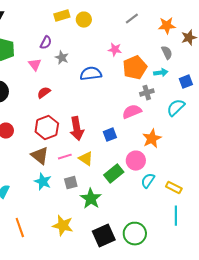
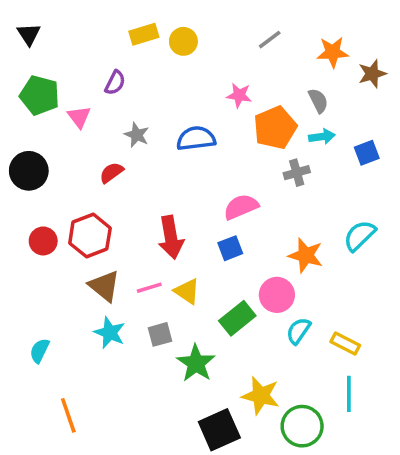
gray semicircle: (167, 53) -> (318, 101), moved
gray star: (62, 58) -> (137, 135), moved
pink triangle: (35, 65) -> (79, 117), moved
cyan semicircle: (176, 108) -> (360, 236), moved
pink semicircle: (132, 112) -> (241, 207), moved
red hexagon: (47, 128) -> (90, 236), moved
orange star: (152, 139) -> (306, 255), turned -30
yellow star: (63, 226) -> (261, 396), moved
green circle: (135, 234) -> (302, 426), moved

